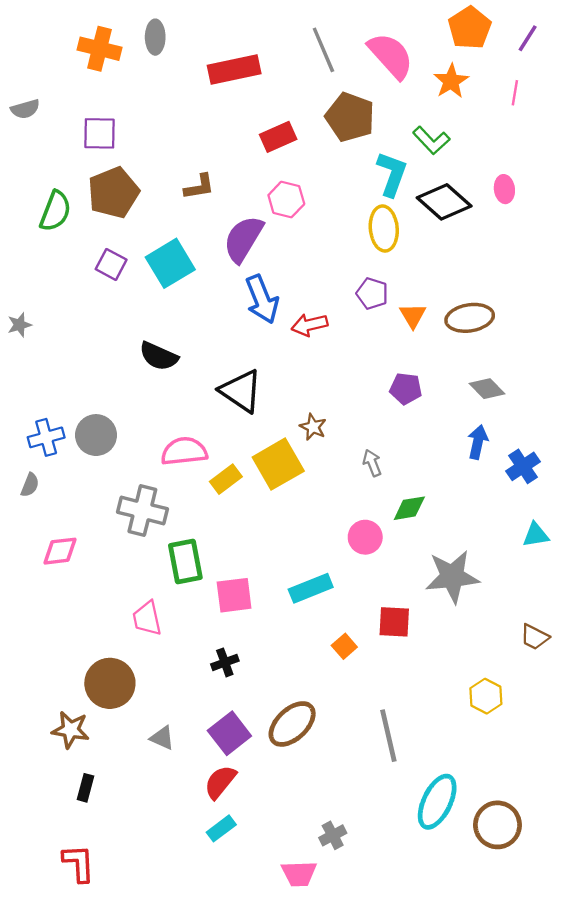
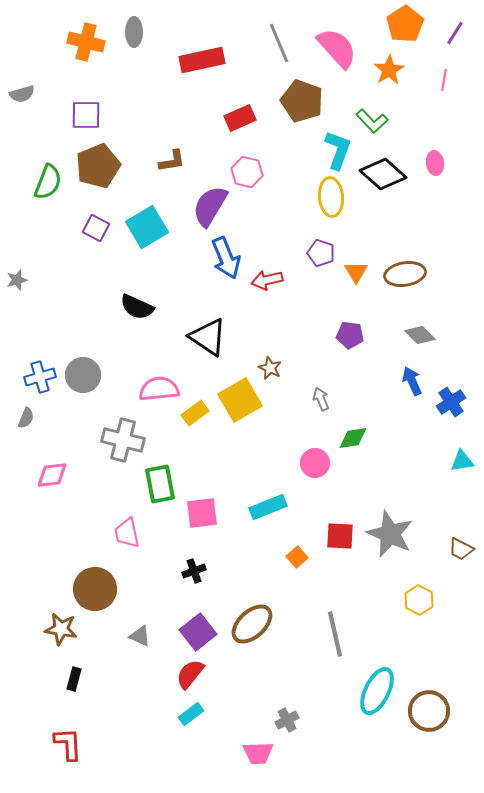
blue arrow: (478, 442) -> (412, 381), turned -36
gray star: (452, 577) -> (390, 534), moved, turned 30

